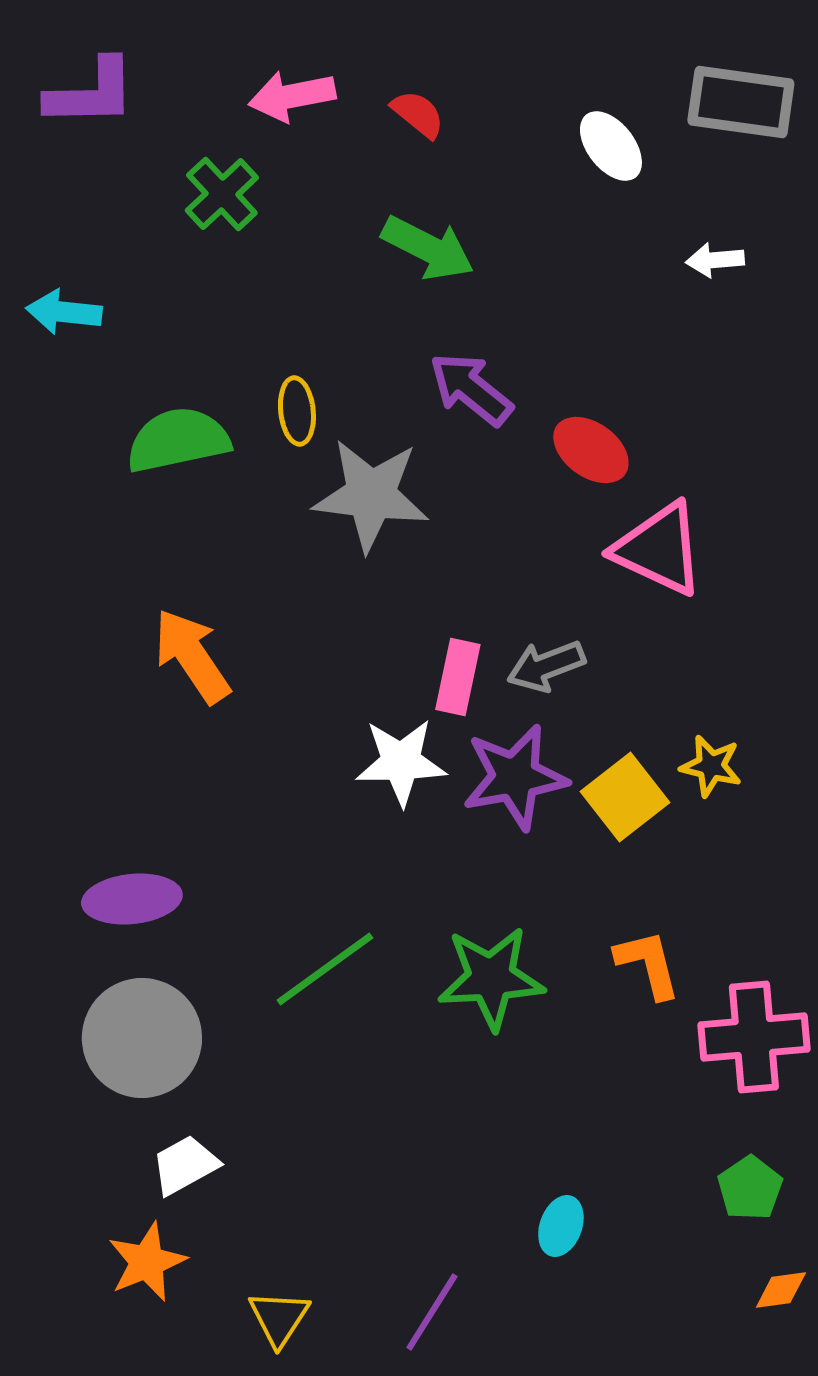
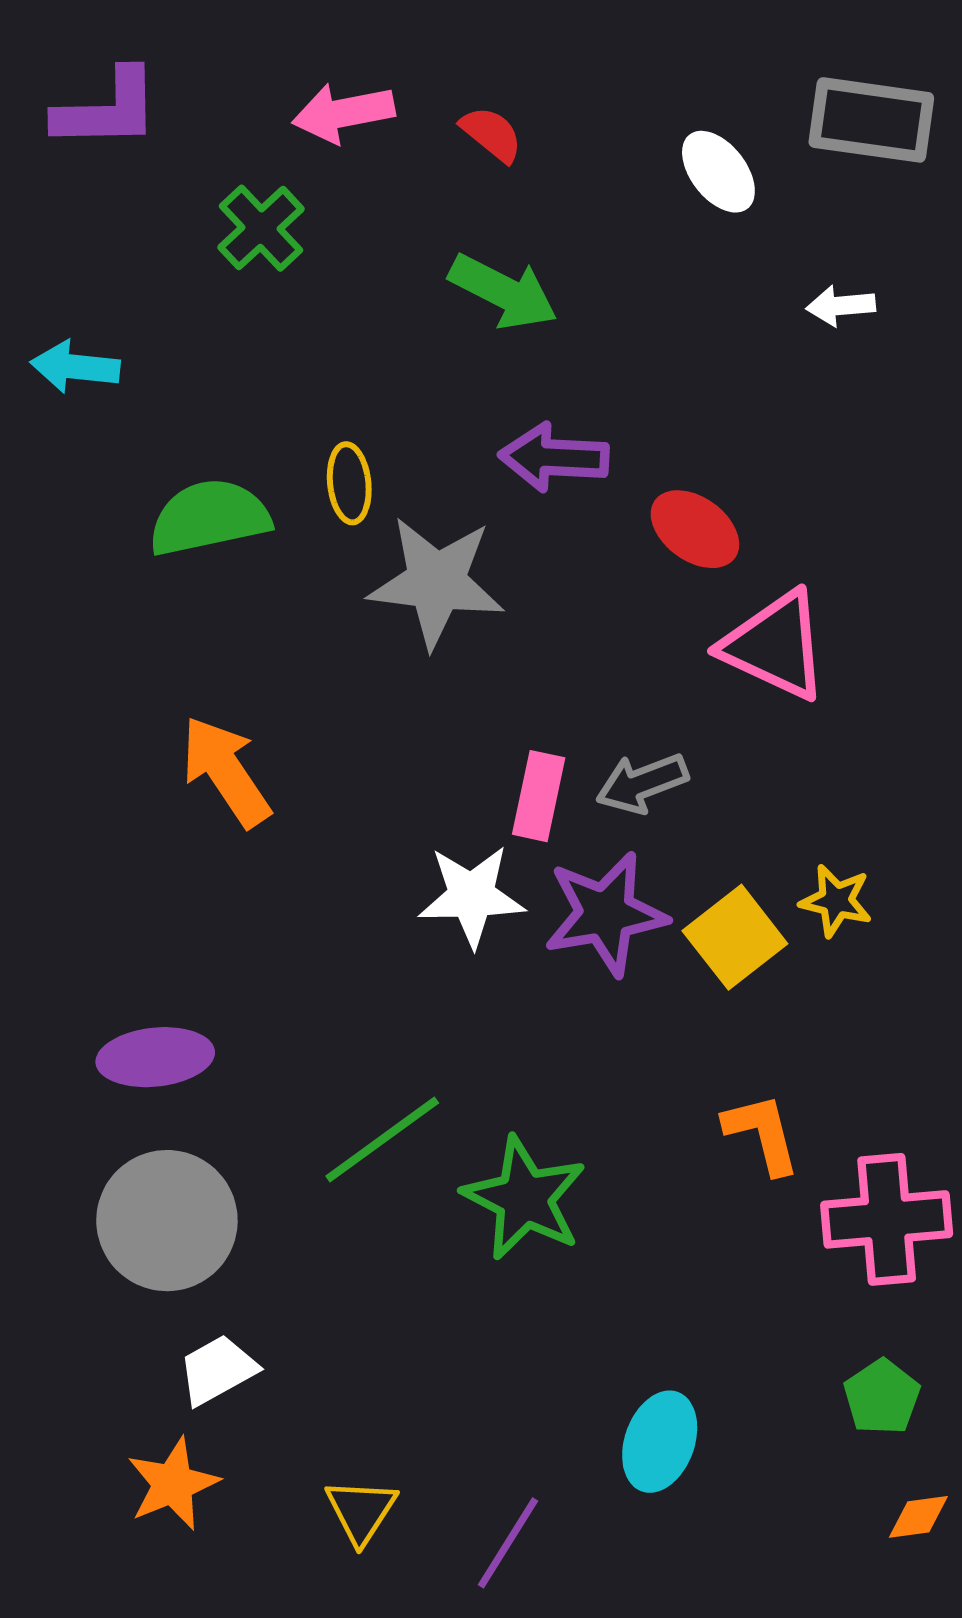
purple arrow: (471, 389) -> (554, 457), turned -36
green star: (491, 978) -> (524, 1198), moved, turned 30
cyan ellipse: (561, 1226) -> (660, 1442), size x1.4
yellow triangle: (279, 1318) -> (361, 1511), moved

